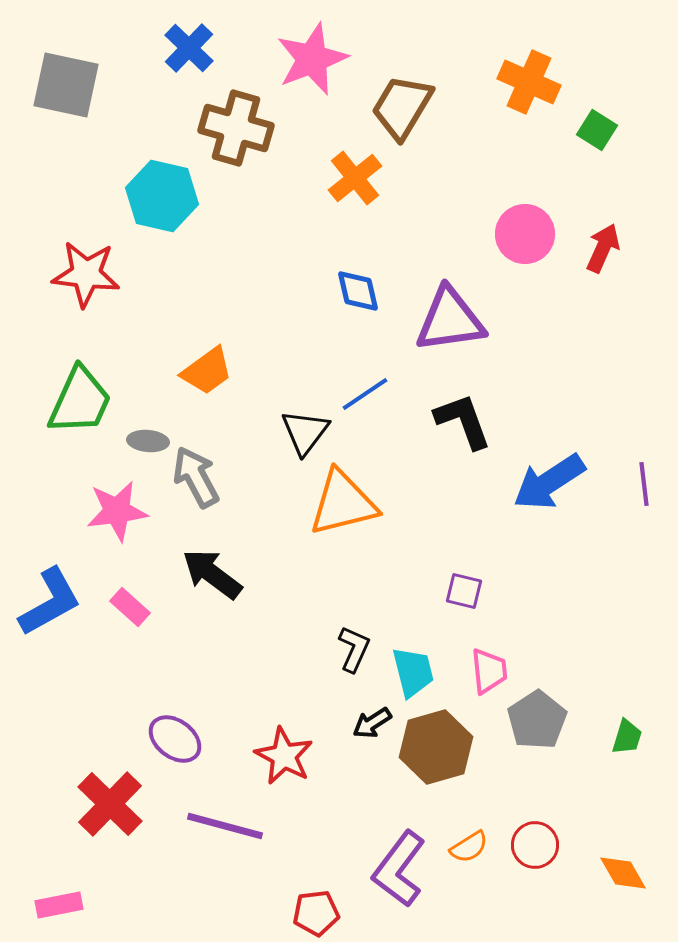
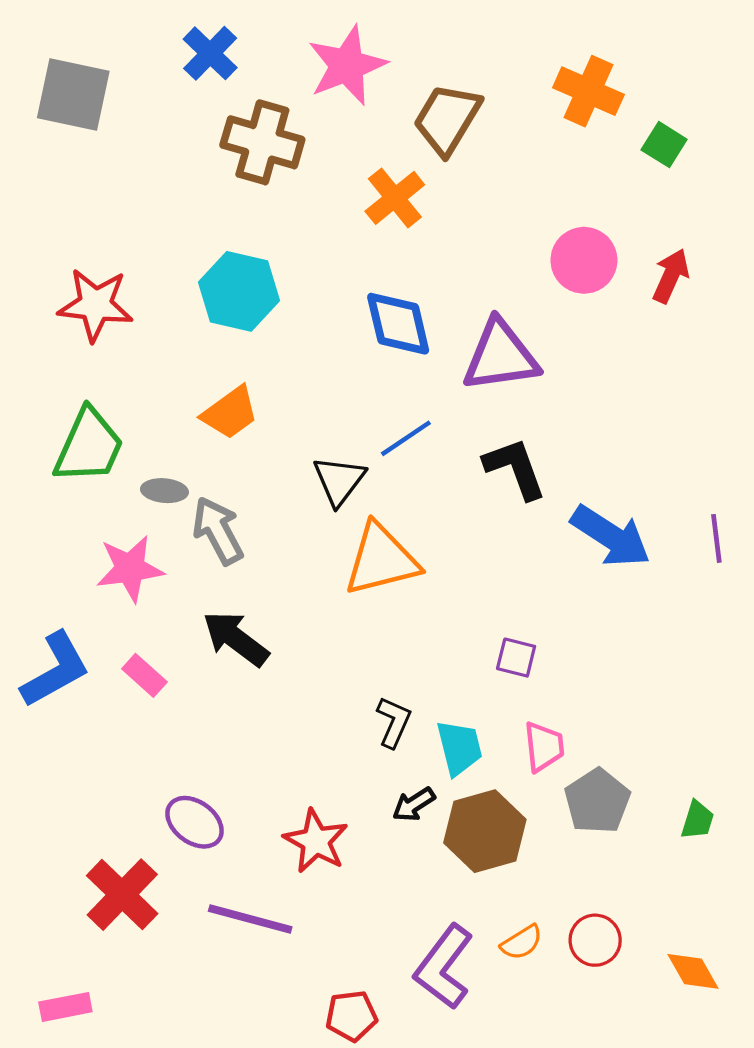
cyan hexagon: (162, 196) -> (239, 291), moved
blue diamond: (358, 291) -> (398, 324), size x1.4
blue arrow: (549, 482) -> (611, 536), turned -114

